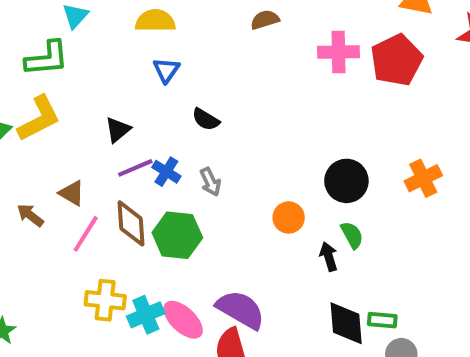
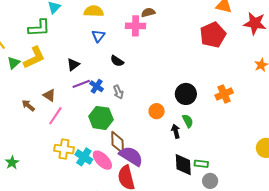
pink cross: (338, 52) -> (135, 26), moved
brown diamond: (131, 223) -> (118, 142), moved
cyan cross: (146, 315) -> (84, 157), turned -36

